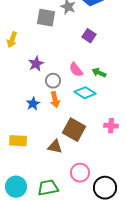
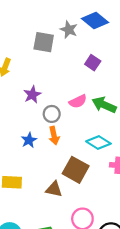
pink semicircle: (76, 70) -> (78, 101), turned -77
green arrow: (99, 73) -> (104, 105), size x1.5
cyan diamond: (85, 93) -> (98, 142), moved

